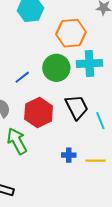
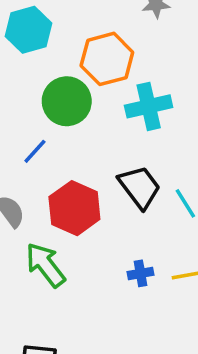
green circle: (56, 68) -> (67, 101), moved

